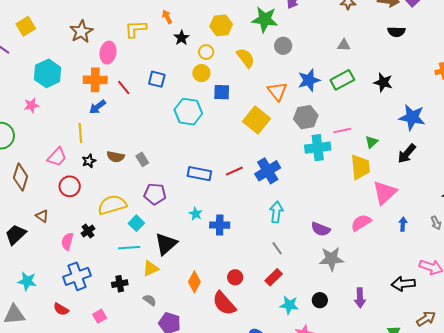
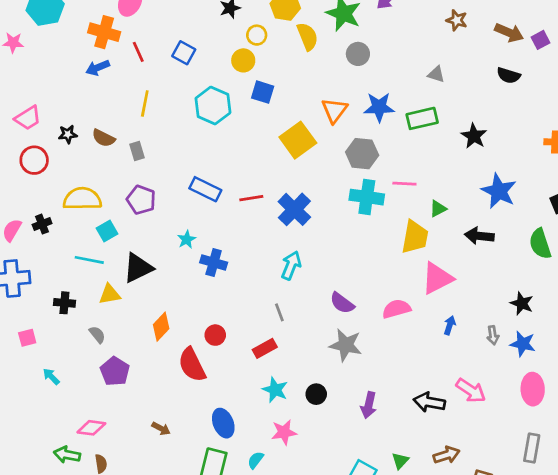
yellow semicircle: (246, 58) -> (307, 36), moved
yellow line: (80, 133) -> (145, 104), moved
black arrow: (407, 154) -> (479, 236), turned 40
blue cross: (268, 171) -> (294, 209), turned -30

